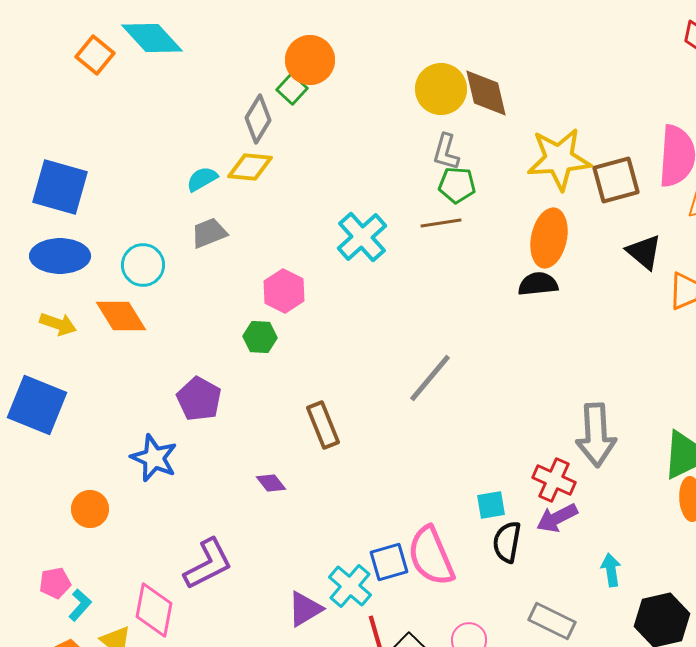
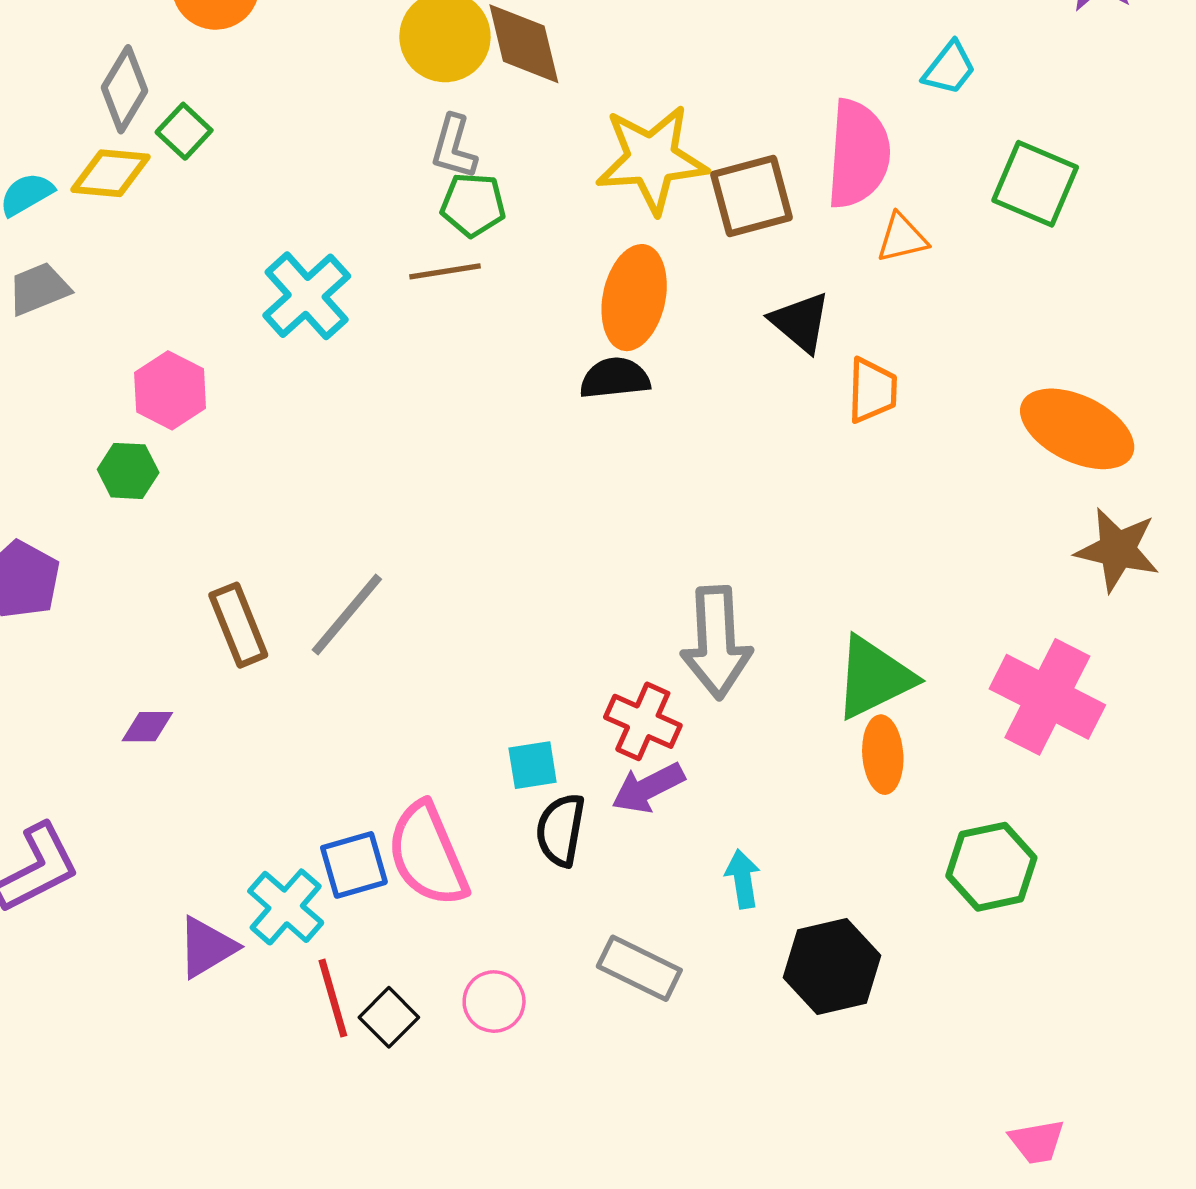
green square: (292, 89) -> (184, 131), moved
gray line: (430, 378) -> (347, 615), moved
purple diamond: (271, 483) -> (147, 727), turned -52

